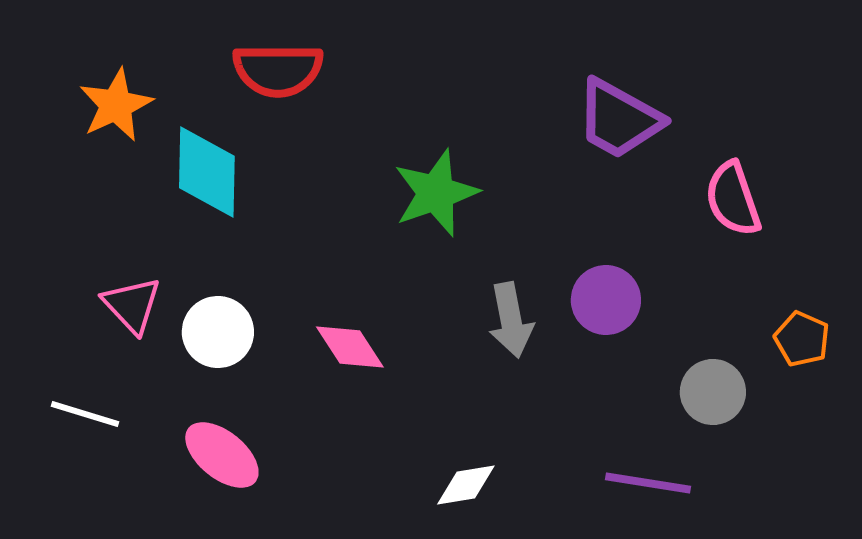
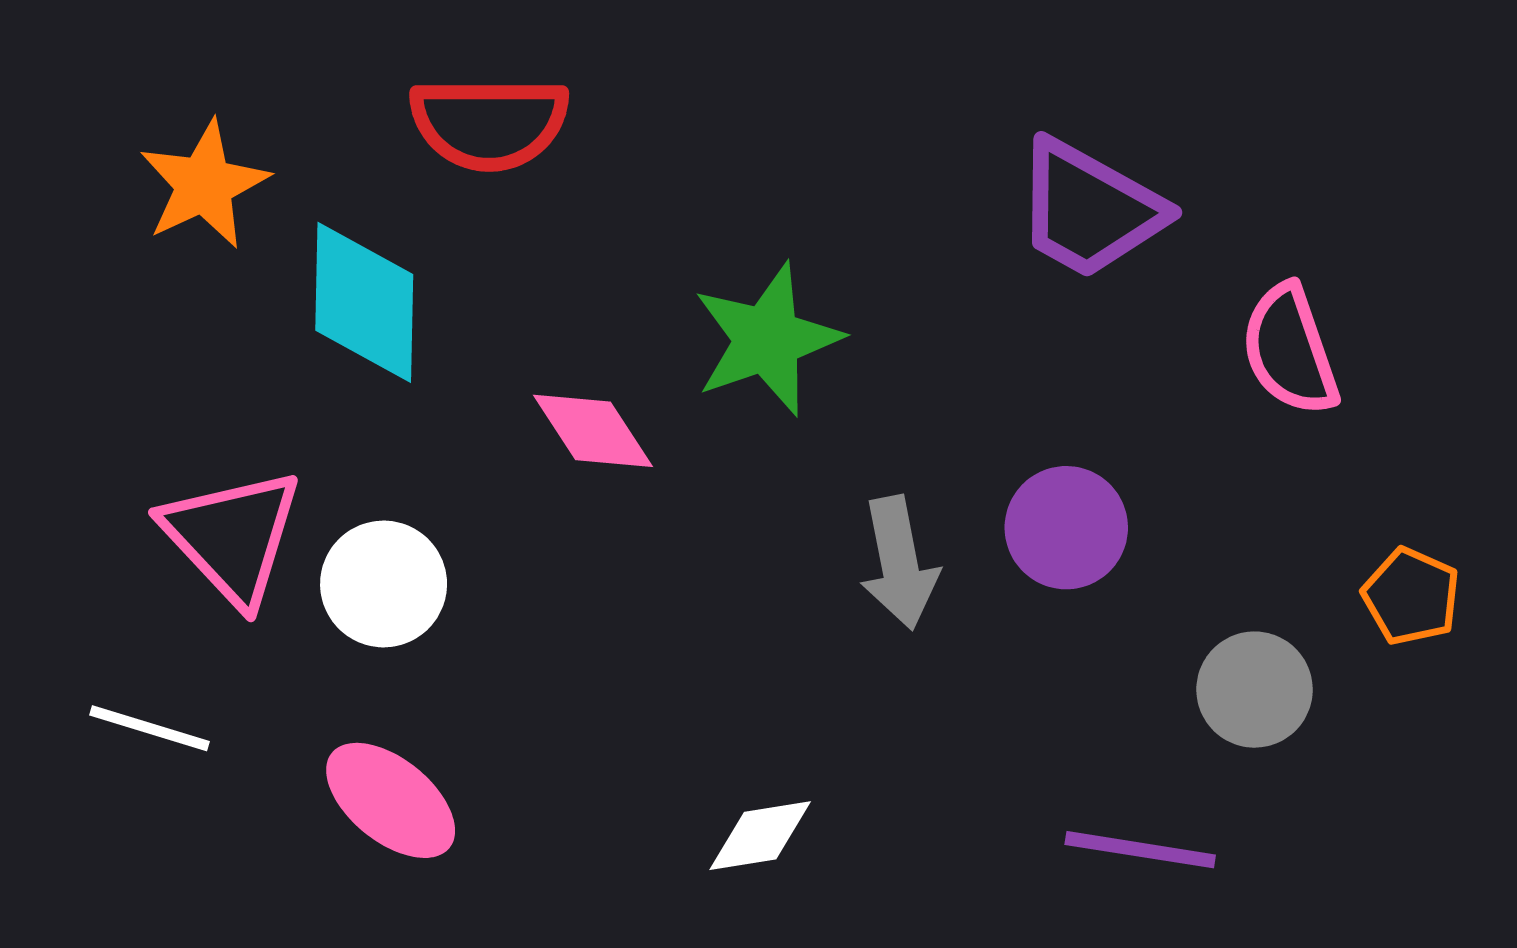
pink triangle: (132, 305) -> (232, 536), size x1.4
pink diamond: (350, 347) -> (593, 431), moved
white diamond: (466, 485) -> (760, 836), moved

